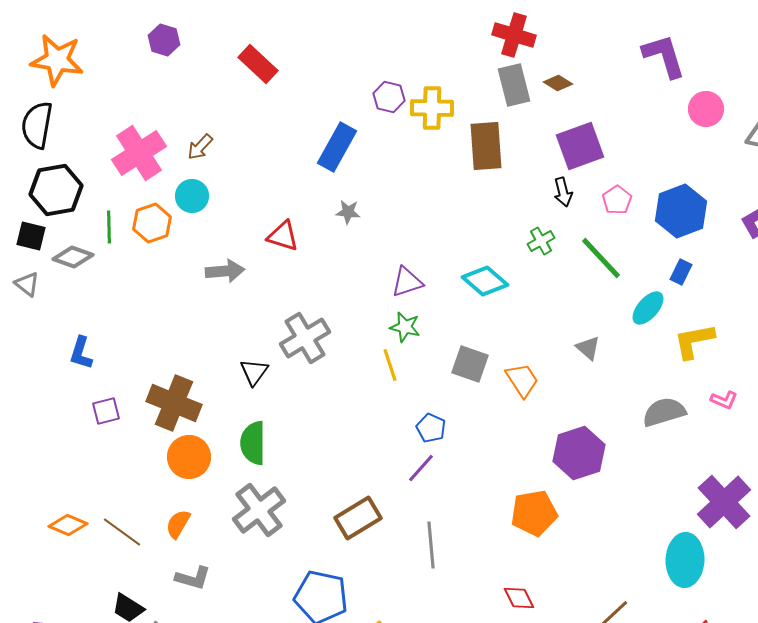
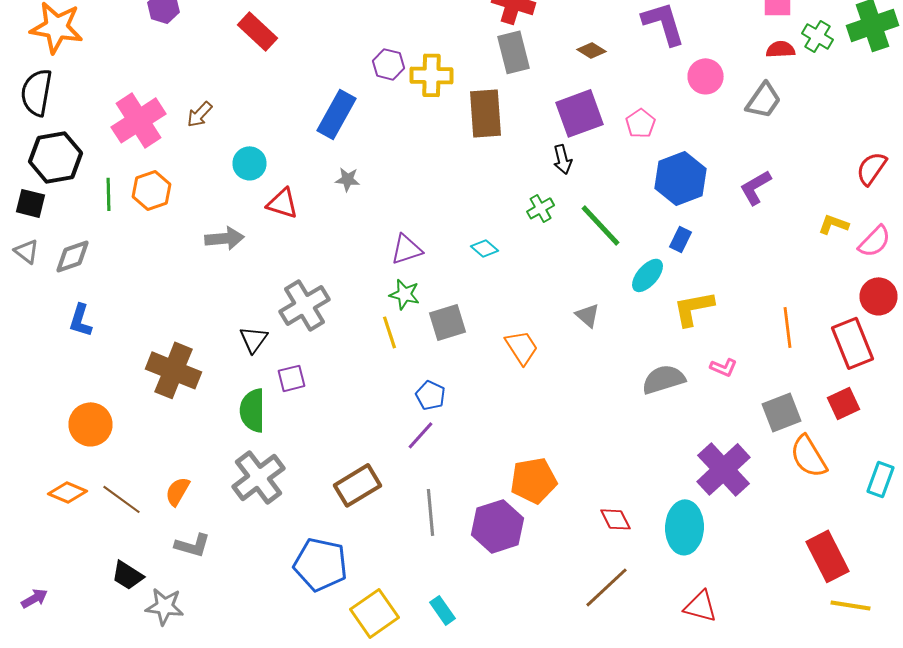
brown diamond: (558, 83) -> (592, 50), moved
cyan circle: (192, 196) -> (250, 163), moved
pink pentagon: (617, 200) -> (640, 123), moved
gray diamond: (73, 257) -> (72, 256), moved, turned -39
cyan diamond: (485, 281) -> (484, 248), size x0.6
gray square: (470, 364) -> (448, 322), moved, turned -36
purple square: (106, 411) -> (292, 378), moved
purple hexagon: (579, 453) -> (498, 526), moved
orange circle: (189, 457) -> (90, 424), moved
red diamond: (519, 598) -> (616, 519), moved

